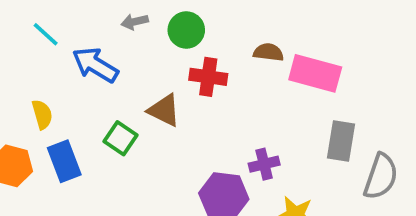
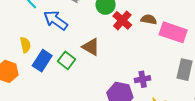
red cross: (208, 77) -> (122, 20), moved, turned 30
blue rectangle: (64, 161) -> (42, 61), moved, turned 50

